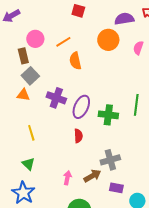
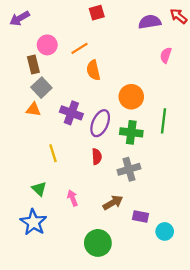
red square: (78, 11) -> (97, 13), turned -32
orange circle: (108, 40) -> (131, 97), moved
yellow line: (31, 133) -> (53, 153), moved
gray cross: (110, 160) -> (129, 169), moved
pink arrow: (67, 178) -> (73, 198), moved, turned -32

